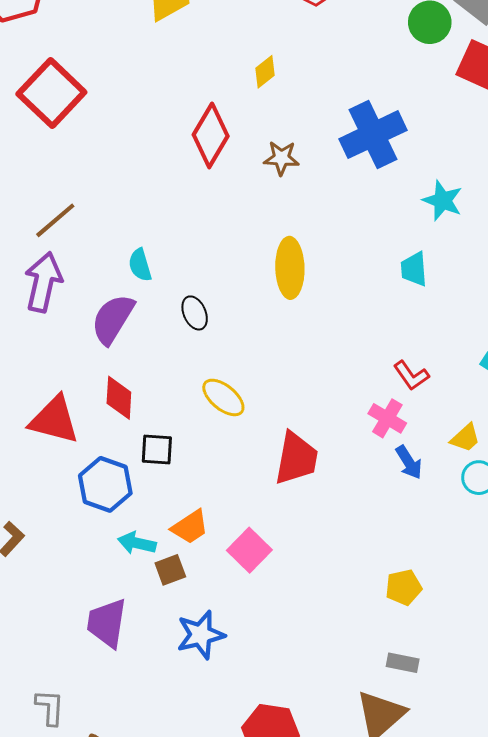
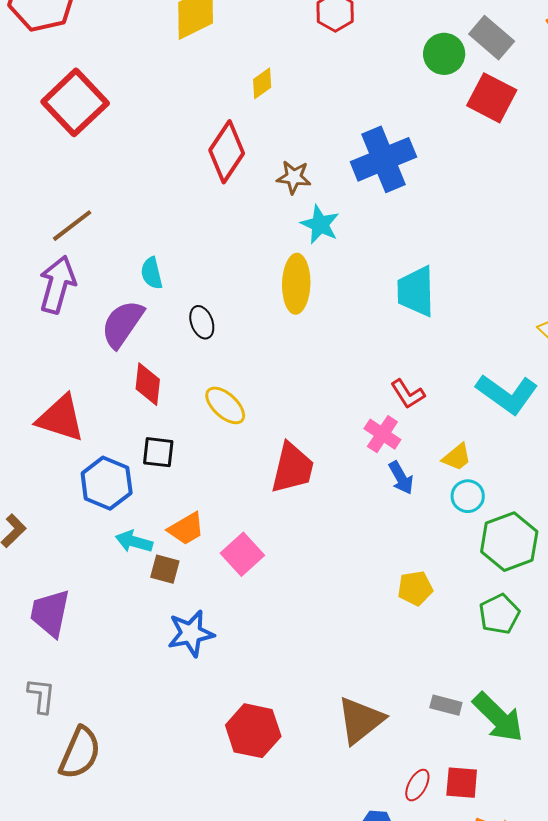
yellow diamond: (265, 72) -> (262, 83), moved
cyan star: (443, 200) -> (320, 224), moved
cyan trapezoid: (414, 269) -> (416, 291), size x1.5
red diamond: (119, 398) -> (148, 384), moved
brown square: (170, 570) -> (165, 569), turned 32
yellow pentagon: (404, 587) -> (415, 588), moved
purple trapezoid: (107, 623) -> (50, 613), moved
gray rectangle: (403, 663) -> (446, 705), moved

